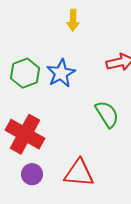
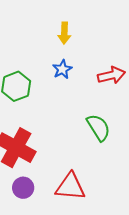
blue star: (61, 73) -> (62, 69), moved, size x0.7

